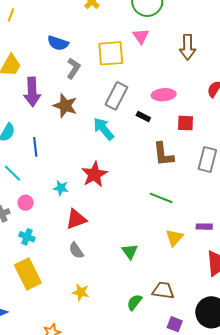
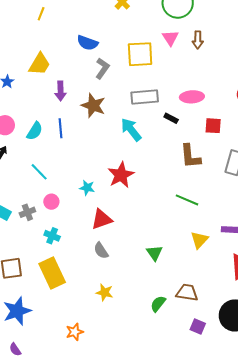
brown arrow: (188, 47) -> (198, 40), moved, size x0.7
purple arrow: (32, 92) -> (61, 91), size x0.7
gray rectangle: (116, 96) -> (145, 97), turned 56
blue line: (35, 147) -> (61, 128), moved

